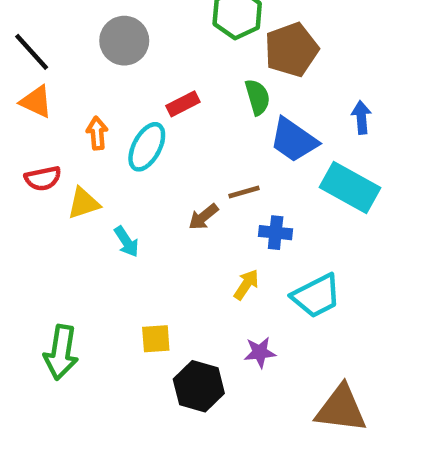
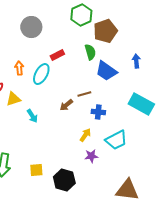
cyan rectangle: (350, 187) -> (141, 104), moved
yellow square: (156, 339) -> (36, 170), moved
purple star: (260, 352) -> (91, 156), moved

